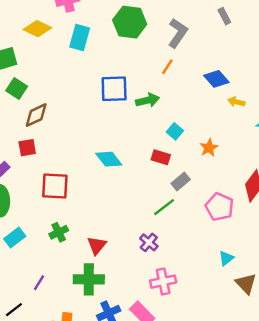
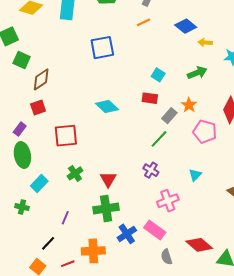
orange line: (167, 67) -> (144, 22), turned 40
green arrow: (148, 100) -> (197, 73), moved
orange star: (209, 148) -> (189, 105), moved
cyan triangle: (226, 258) -> (195, 175), moved

